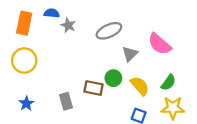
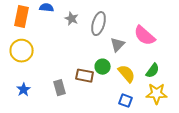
gray star: (68, 25) -> (72, 19), moved
gray ellipse: (109, 31) -> (99, 24), turned -50

